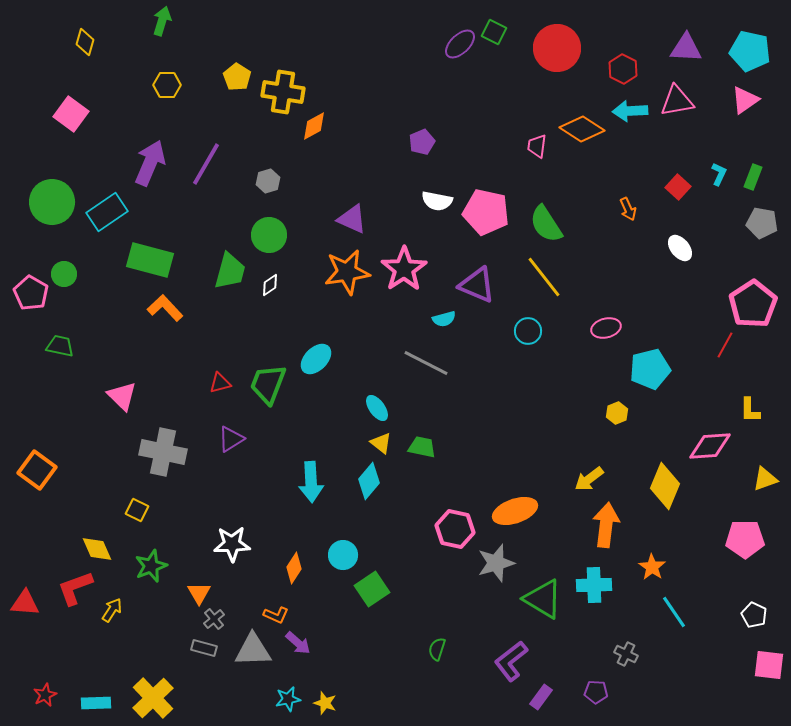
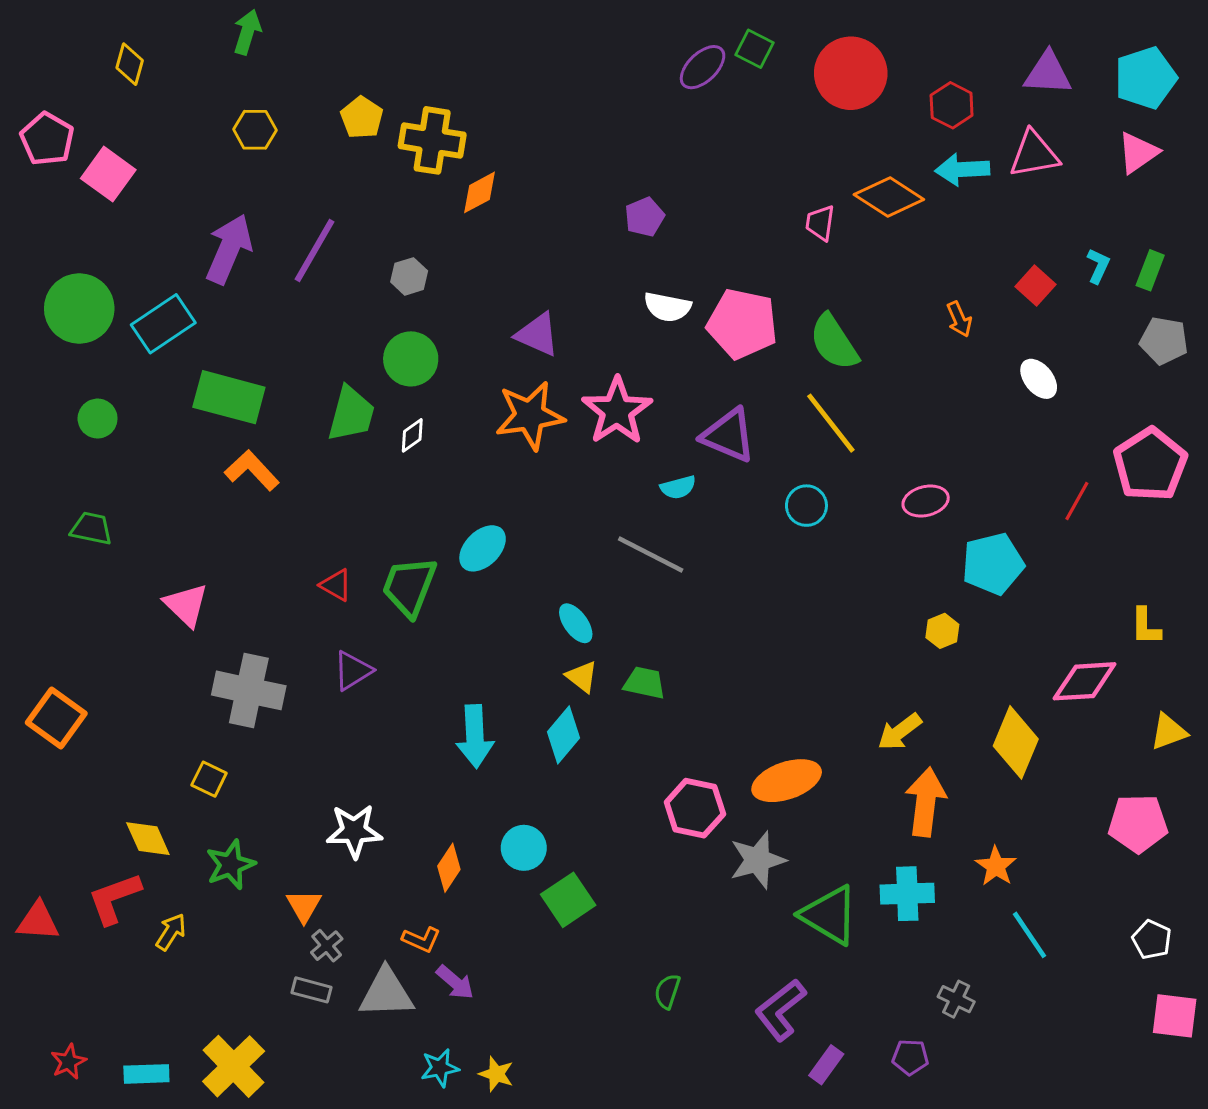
cyan pentagon: (750, 51) -> (1146, 78), turned -30
pink pentagon: (31, 293) -> (47, 139), moved
red line: (725, 345) -> (1077, 501), moved
red triangle: (220, 383) -> (336, 585), turned 45

